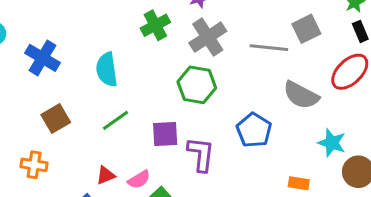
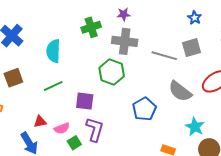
gray cross: (208, 37) -> (125, 41), turned 30
purple L-shape: (201, 154) -> (95, 129), moved

